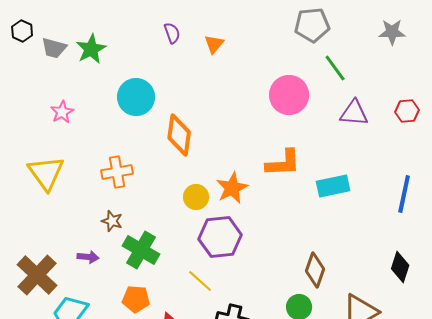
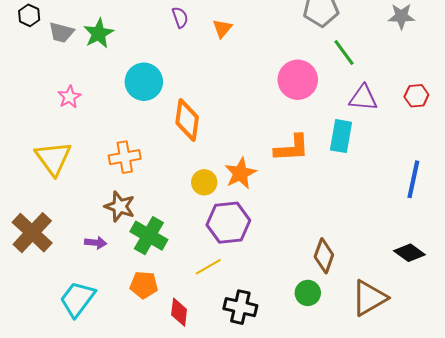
cyan rectangle: (333, 186) -> (341, 136), moved, turned -68
brown star: (112, 221) -> (120, 206), size x1.4
black diamond: (400, 267) -> (409, 253), turned -72
brown cross: (37, 275) -> (32, 233), moved
yellow line: (200, 281) -> (208, 267), turned -72

